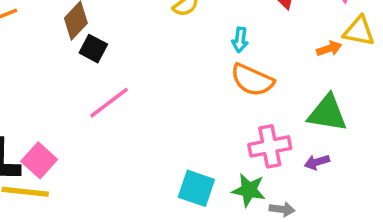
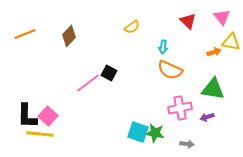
black square: (93, 49) -> (109, 73), moved
green star: (249, 190) -> (155, 133), moved

